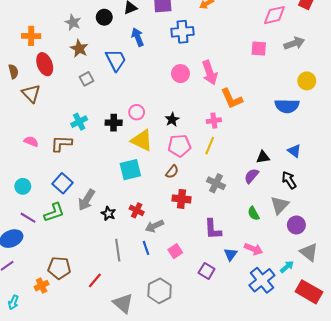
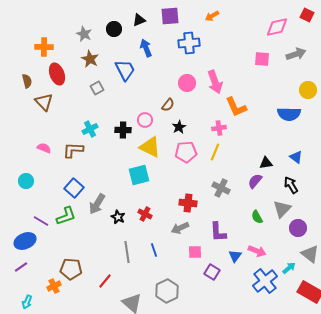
brown semicircle: (172, 172) -> (168, 105), moved
cyan circle: (23, 186) -> (26, 181), moved
gray arrow: (154, 226) -> (180, 228), moved
pink square: (175, 251) -> (195, 252), moved, turned 32

